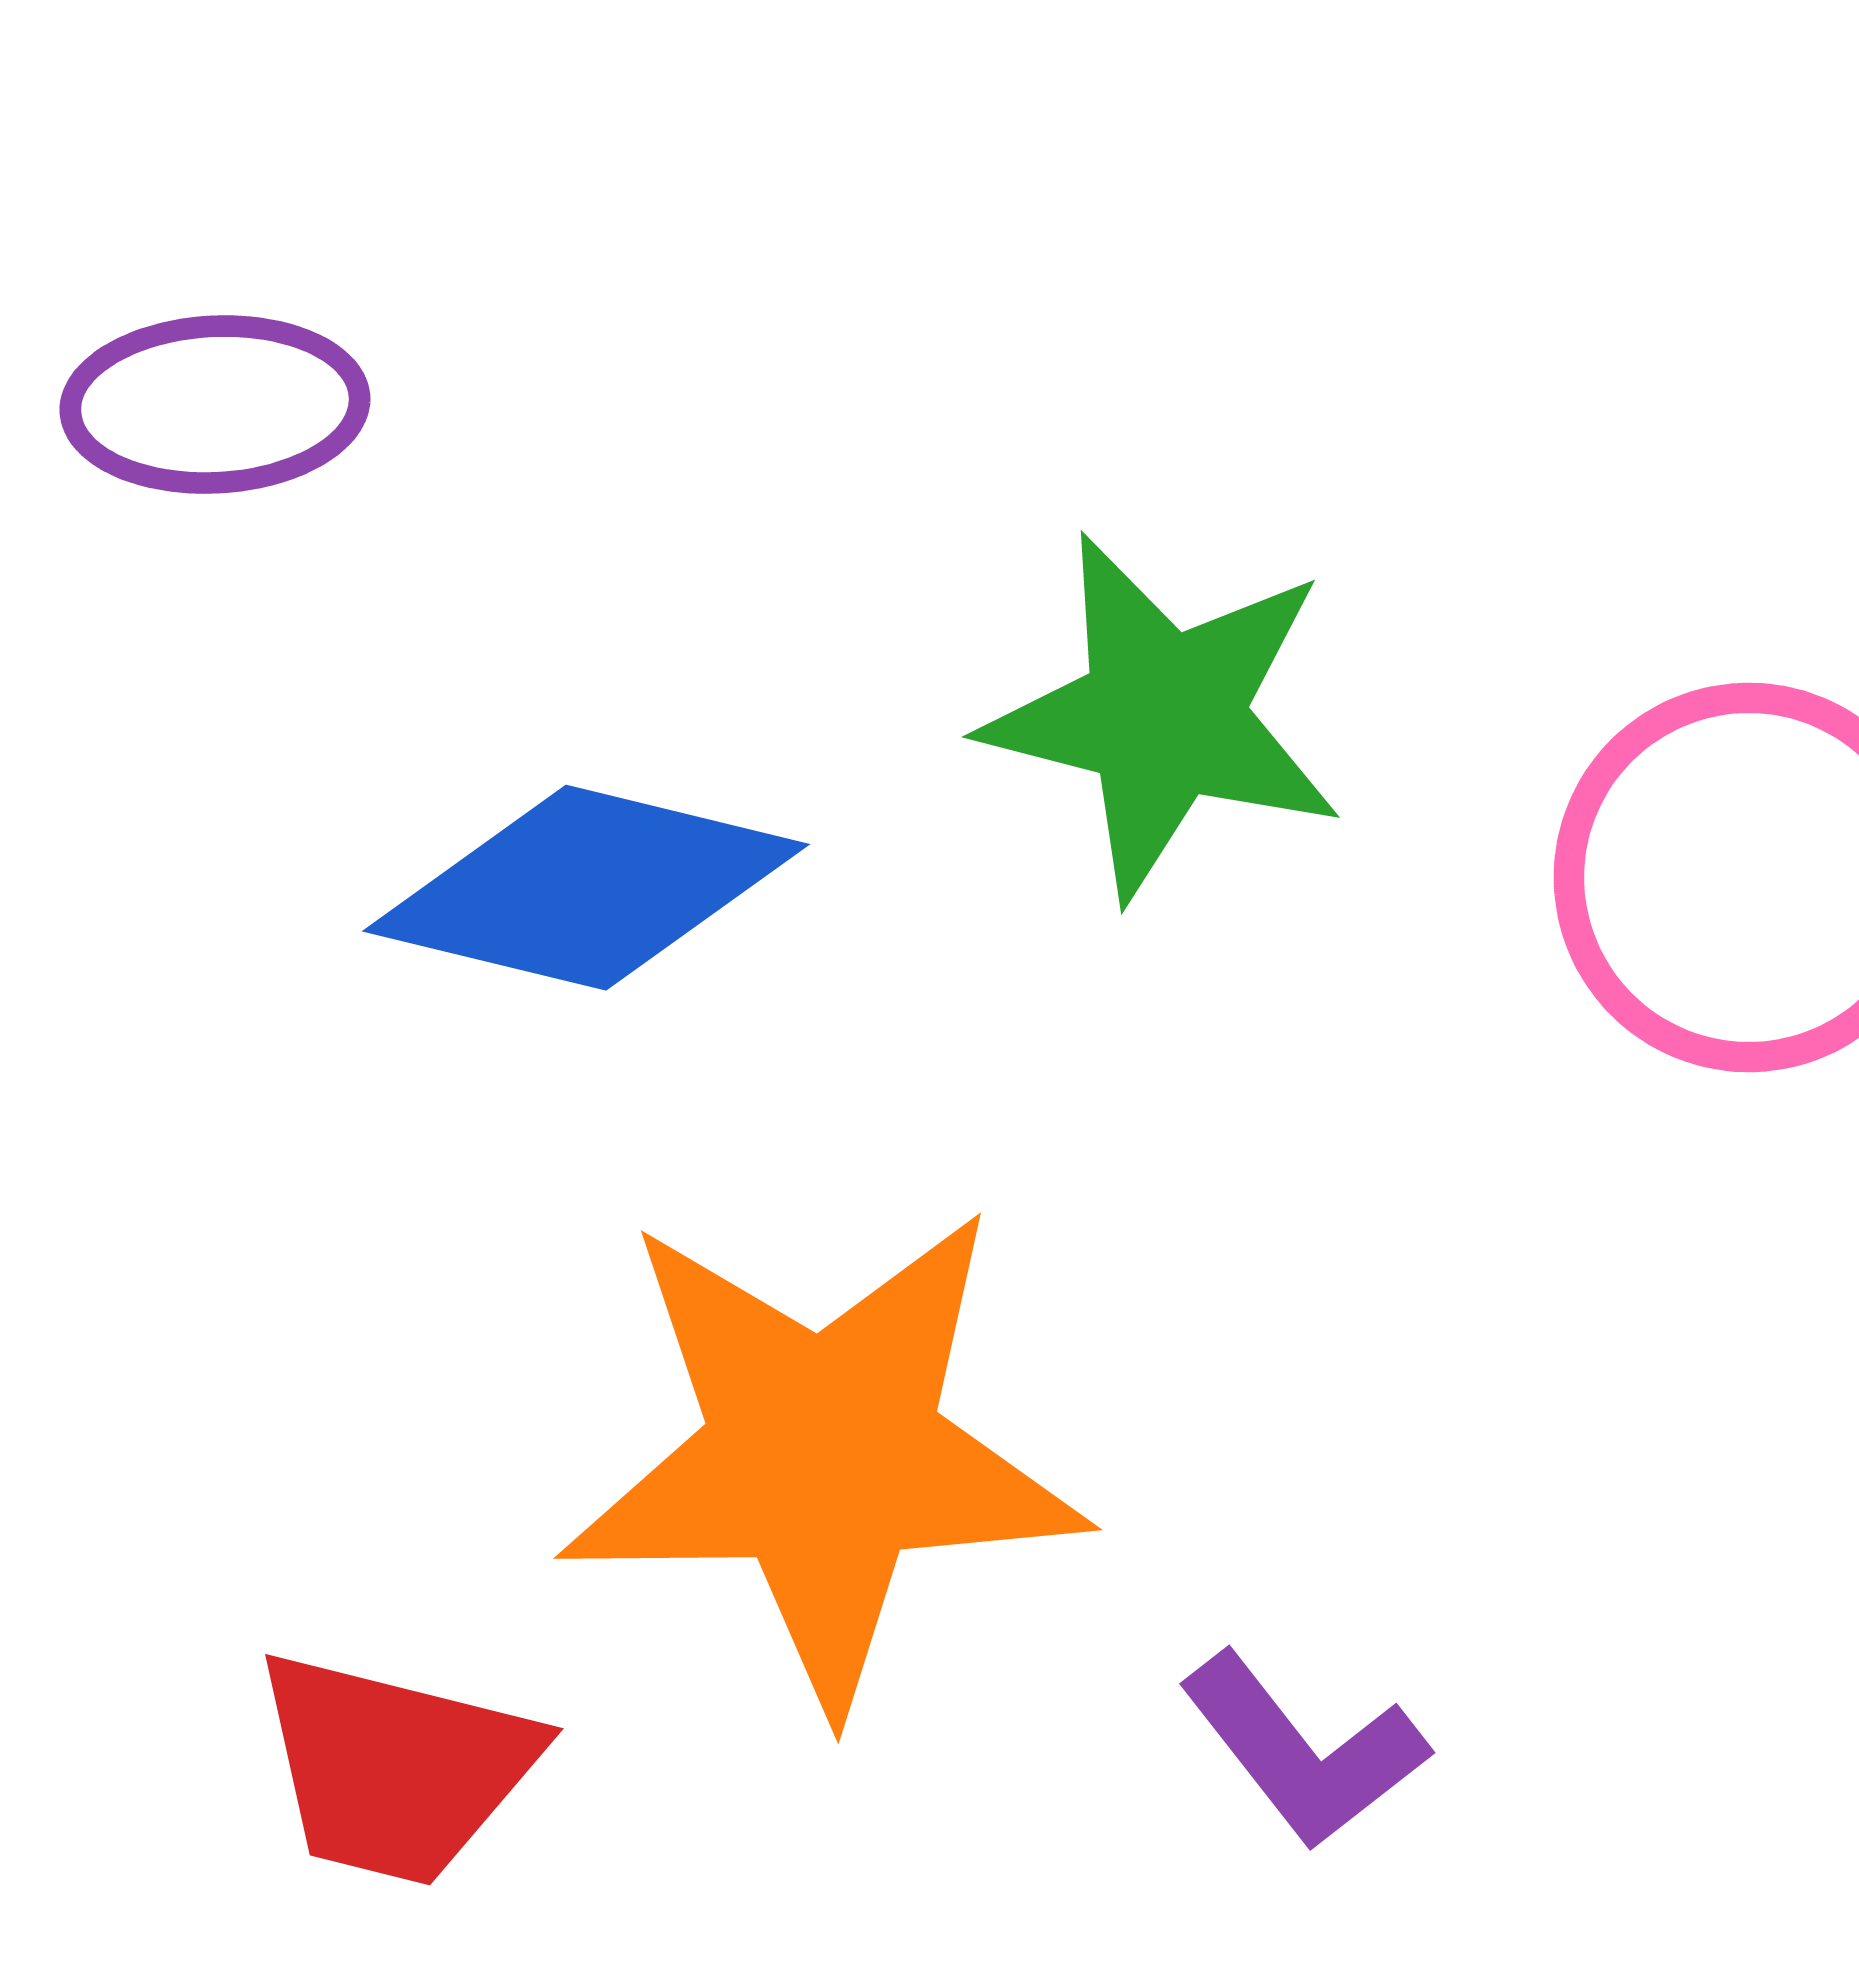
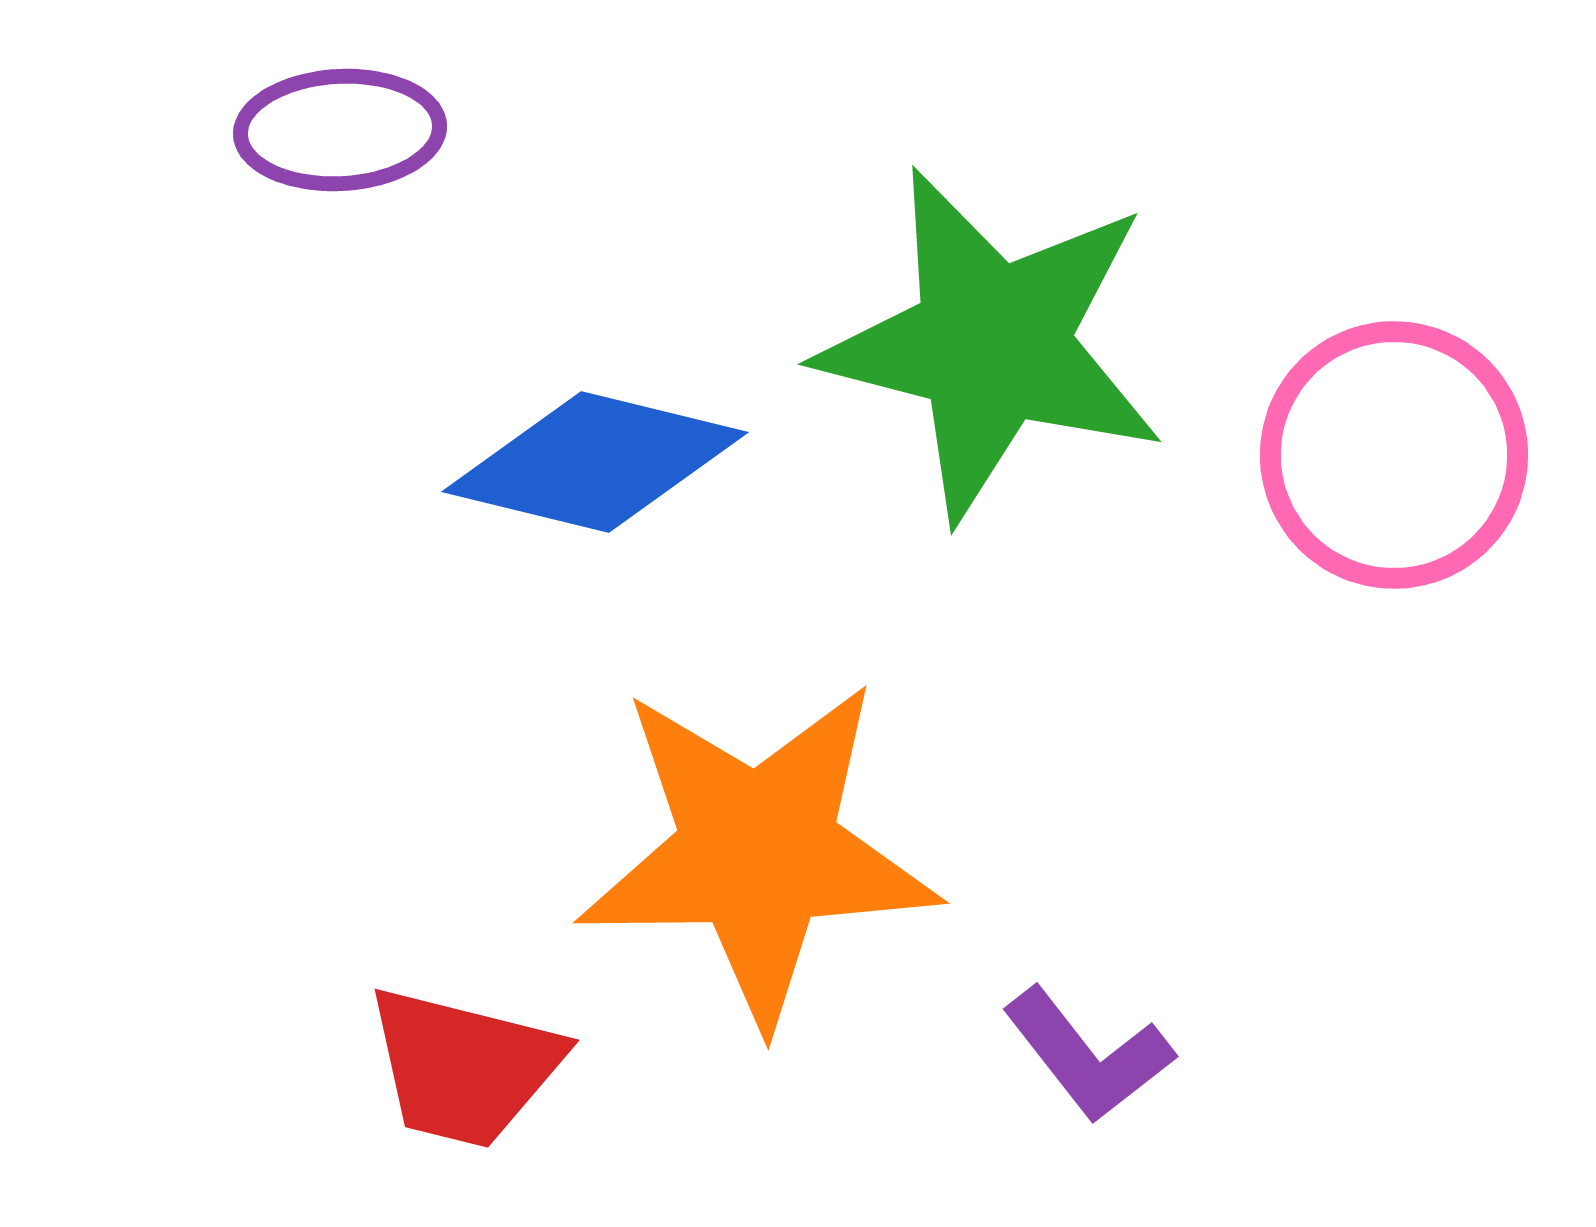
green star: (1164, 716) -> (992, 344), size x1.4

